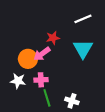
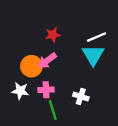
white line: (83, 19) -> (97, 37), moved
red star: (53, 38) -> (53, 35), moved
white cross: (72, 101) -> (81, 97), moved

